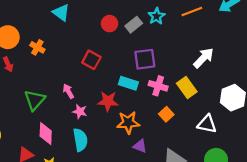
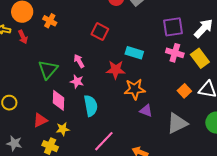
purple square: (145, 59) -> (173, 27), moved
pink cross: (158, 86) -> (175, 53), moved
yellow rectangle: (187, 87) -> (200, 58), moved
pink star: (80, 112) -> (77, 81), moved
orange square: (166, 114) -> (184, 91), moved

